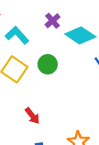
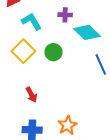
purple cross: (53, 21) -> (65, 15), turned 32

